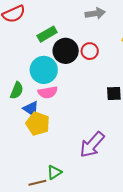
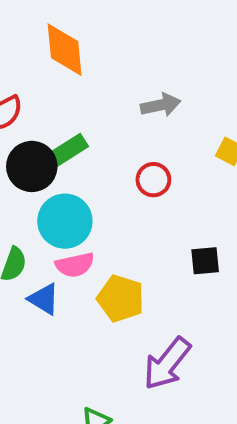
black circle: (66, 51) -> (32, 166), moved
yellow pentagon: (38, 124) -> (121, 298), moved

